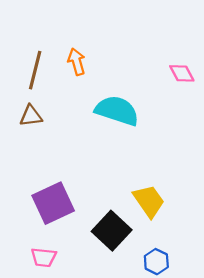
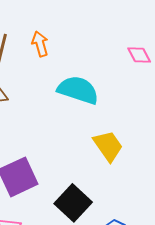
yellow trapezoid: (149, 201) -> (108, 146), moved

